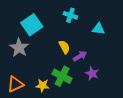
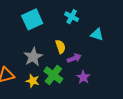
gray star: (19, 48) -> (33, 57), moved

